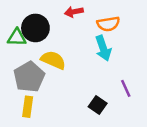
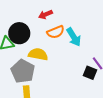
orange semicircle: (108, 24) -> (56, 32), moved
black square: (98, 105) -> (90, 73), moved

